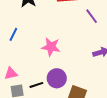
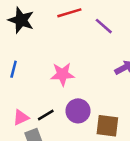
black line: (36, 85) -> (46, 115), moved

